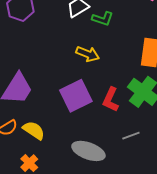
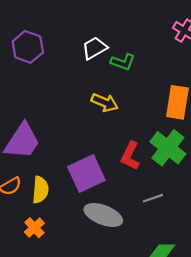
purple square: (76, 96) -> (86, 174), moved
yellow semicircle: (34, 130) -> (40, 190), turned 60

